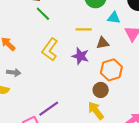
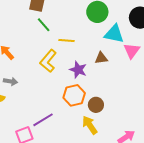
cyan triangle: (114, 18) -> (114, 34), size x1.5
yellow line: (84, 29) -> (67, 41), moved
orange hexagon: (111, 70) -> (74, 95), moved

